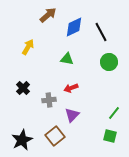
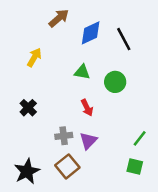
green circle: (109, 62) -> (115, 82), moved
red arrow: (71, 88) -> (87, 108), turned -96
gray cross: (49, 100) -> (64, 136), moved

